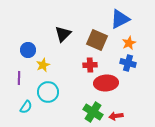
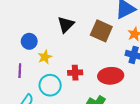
red cross: (90, 65) -> (75, 73), moved

